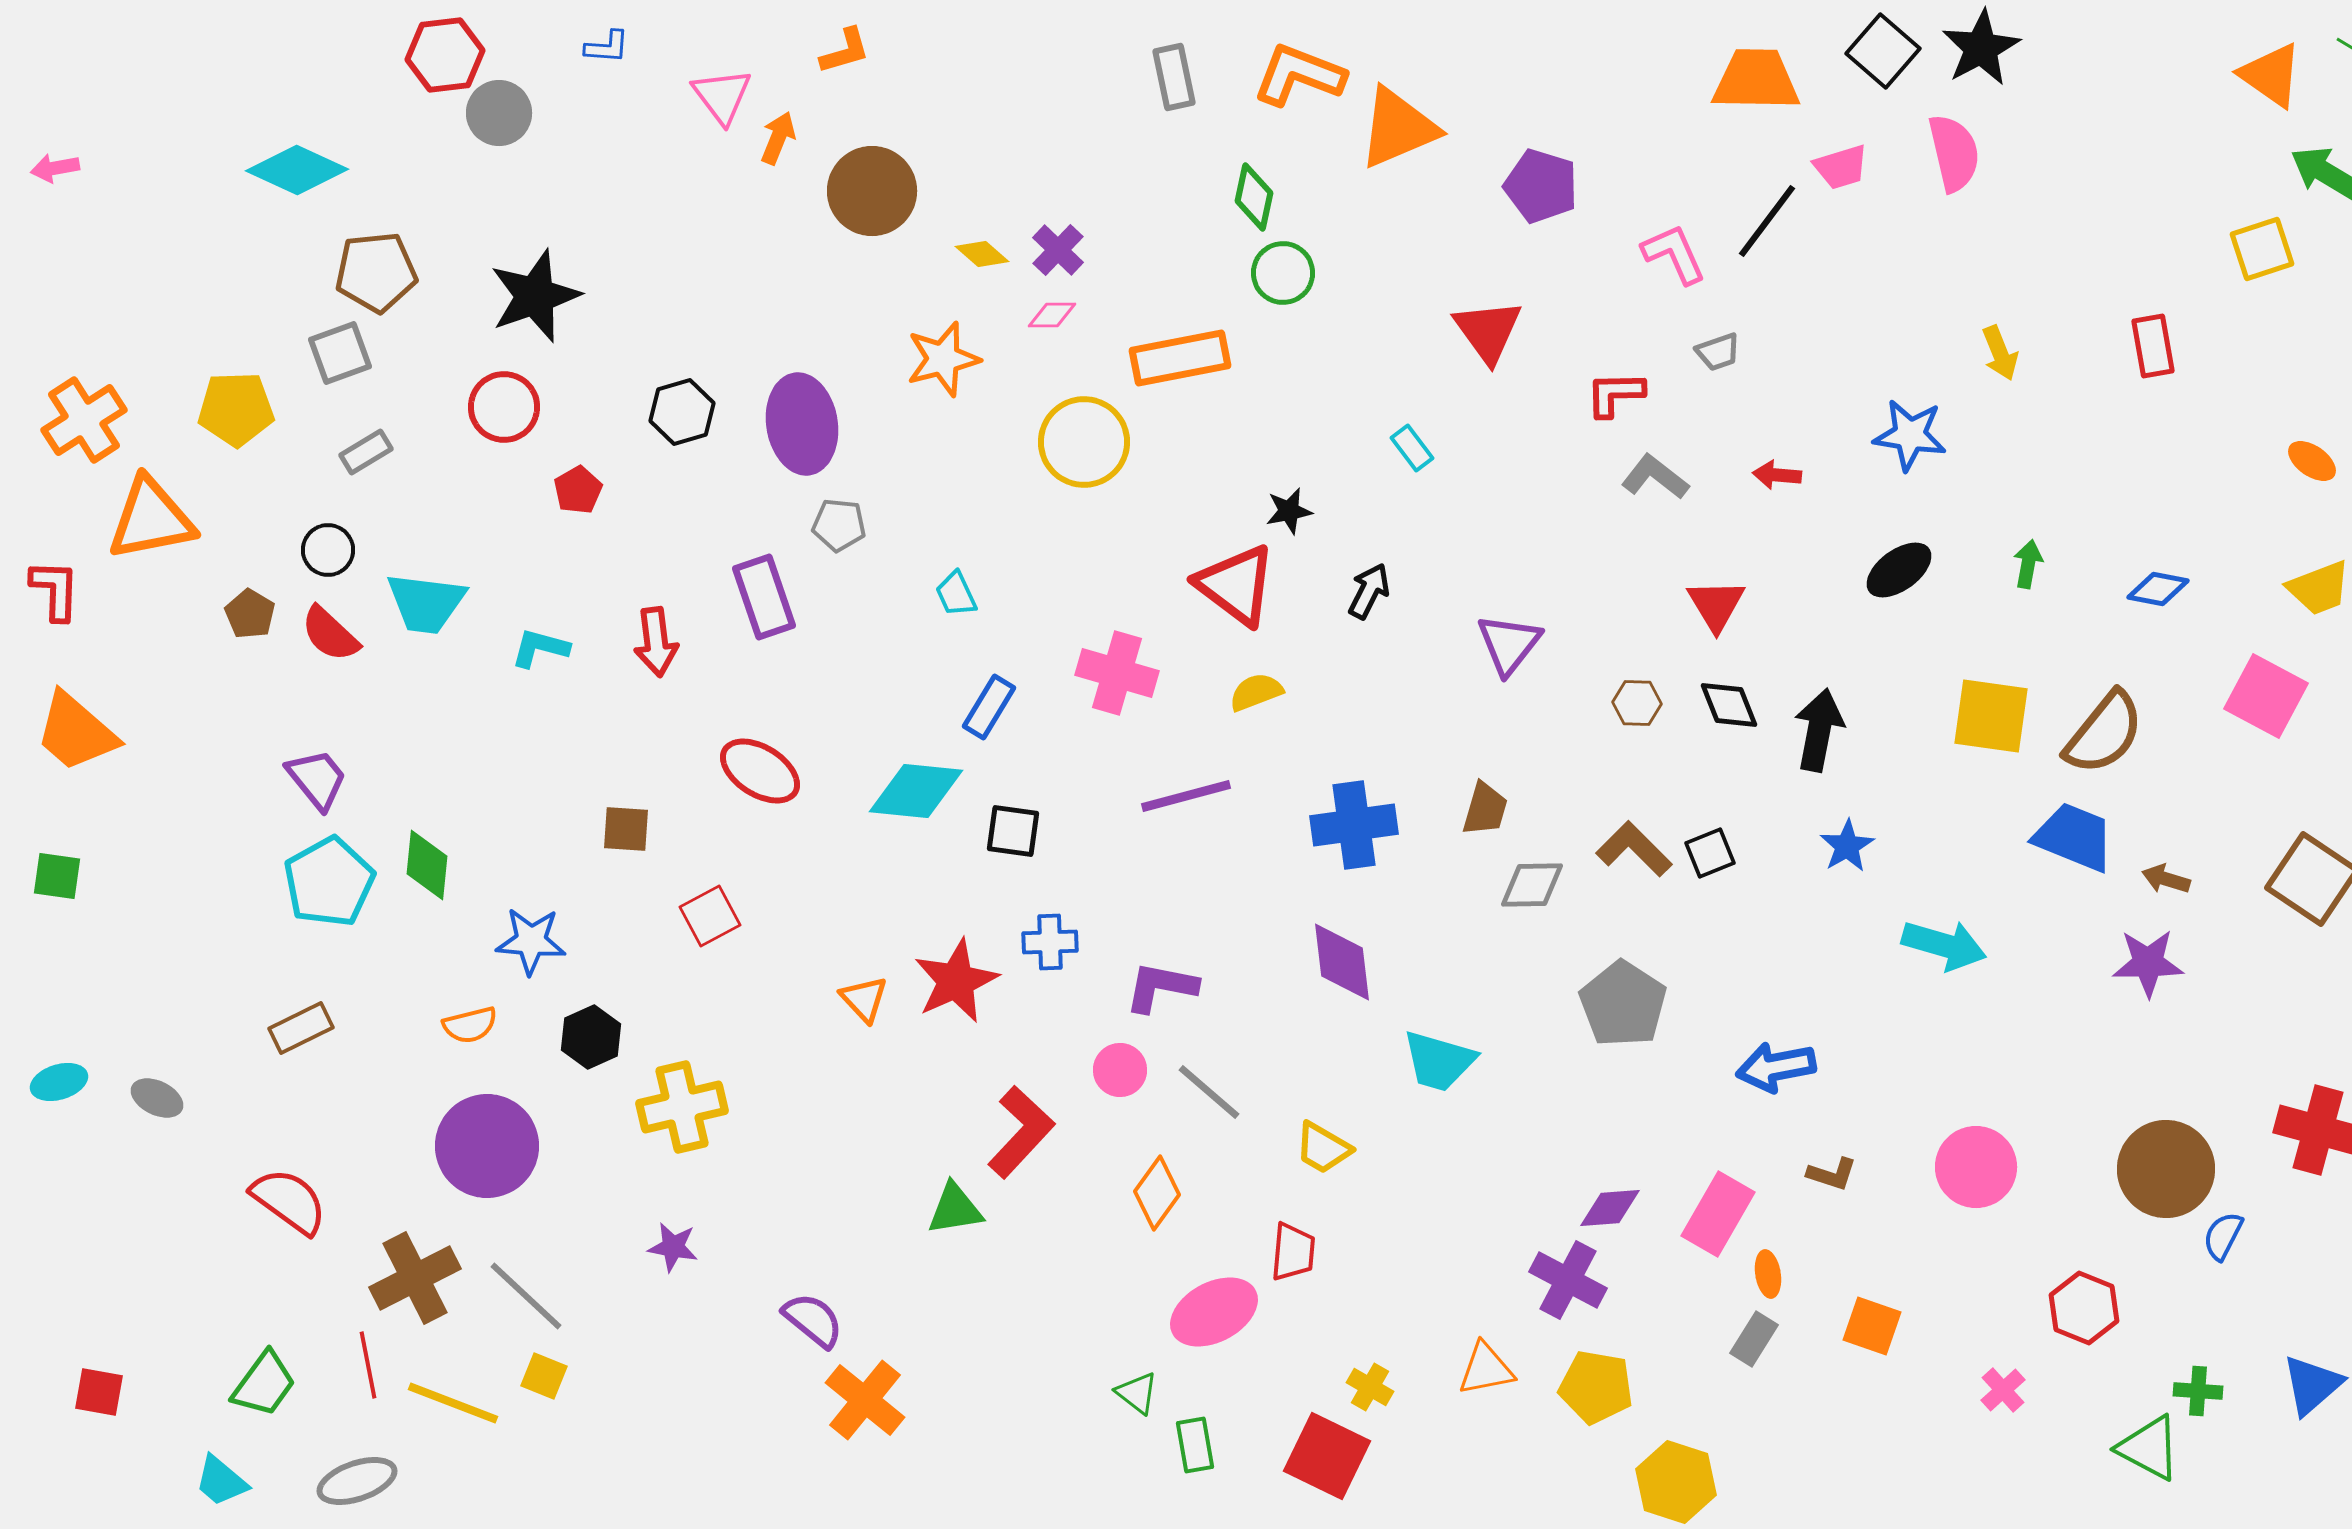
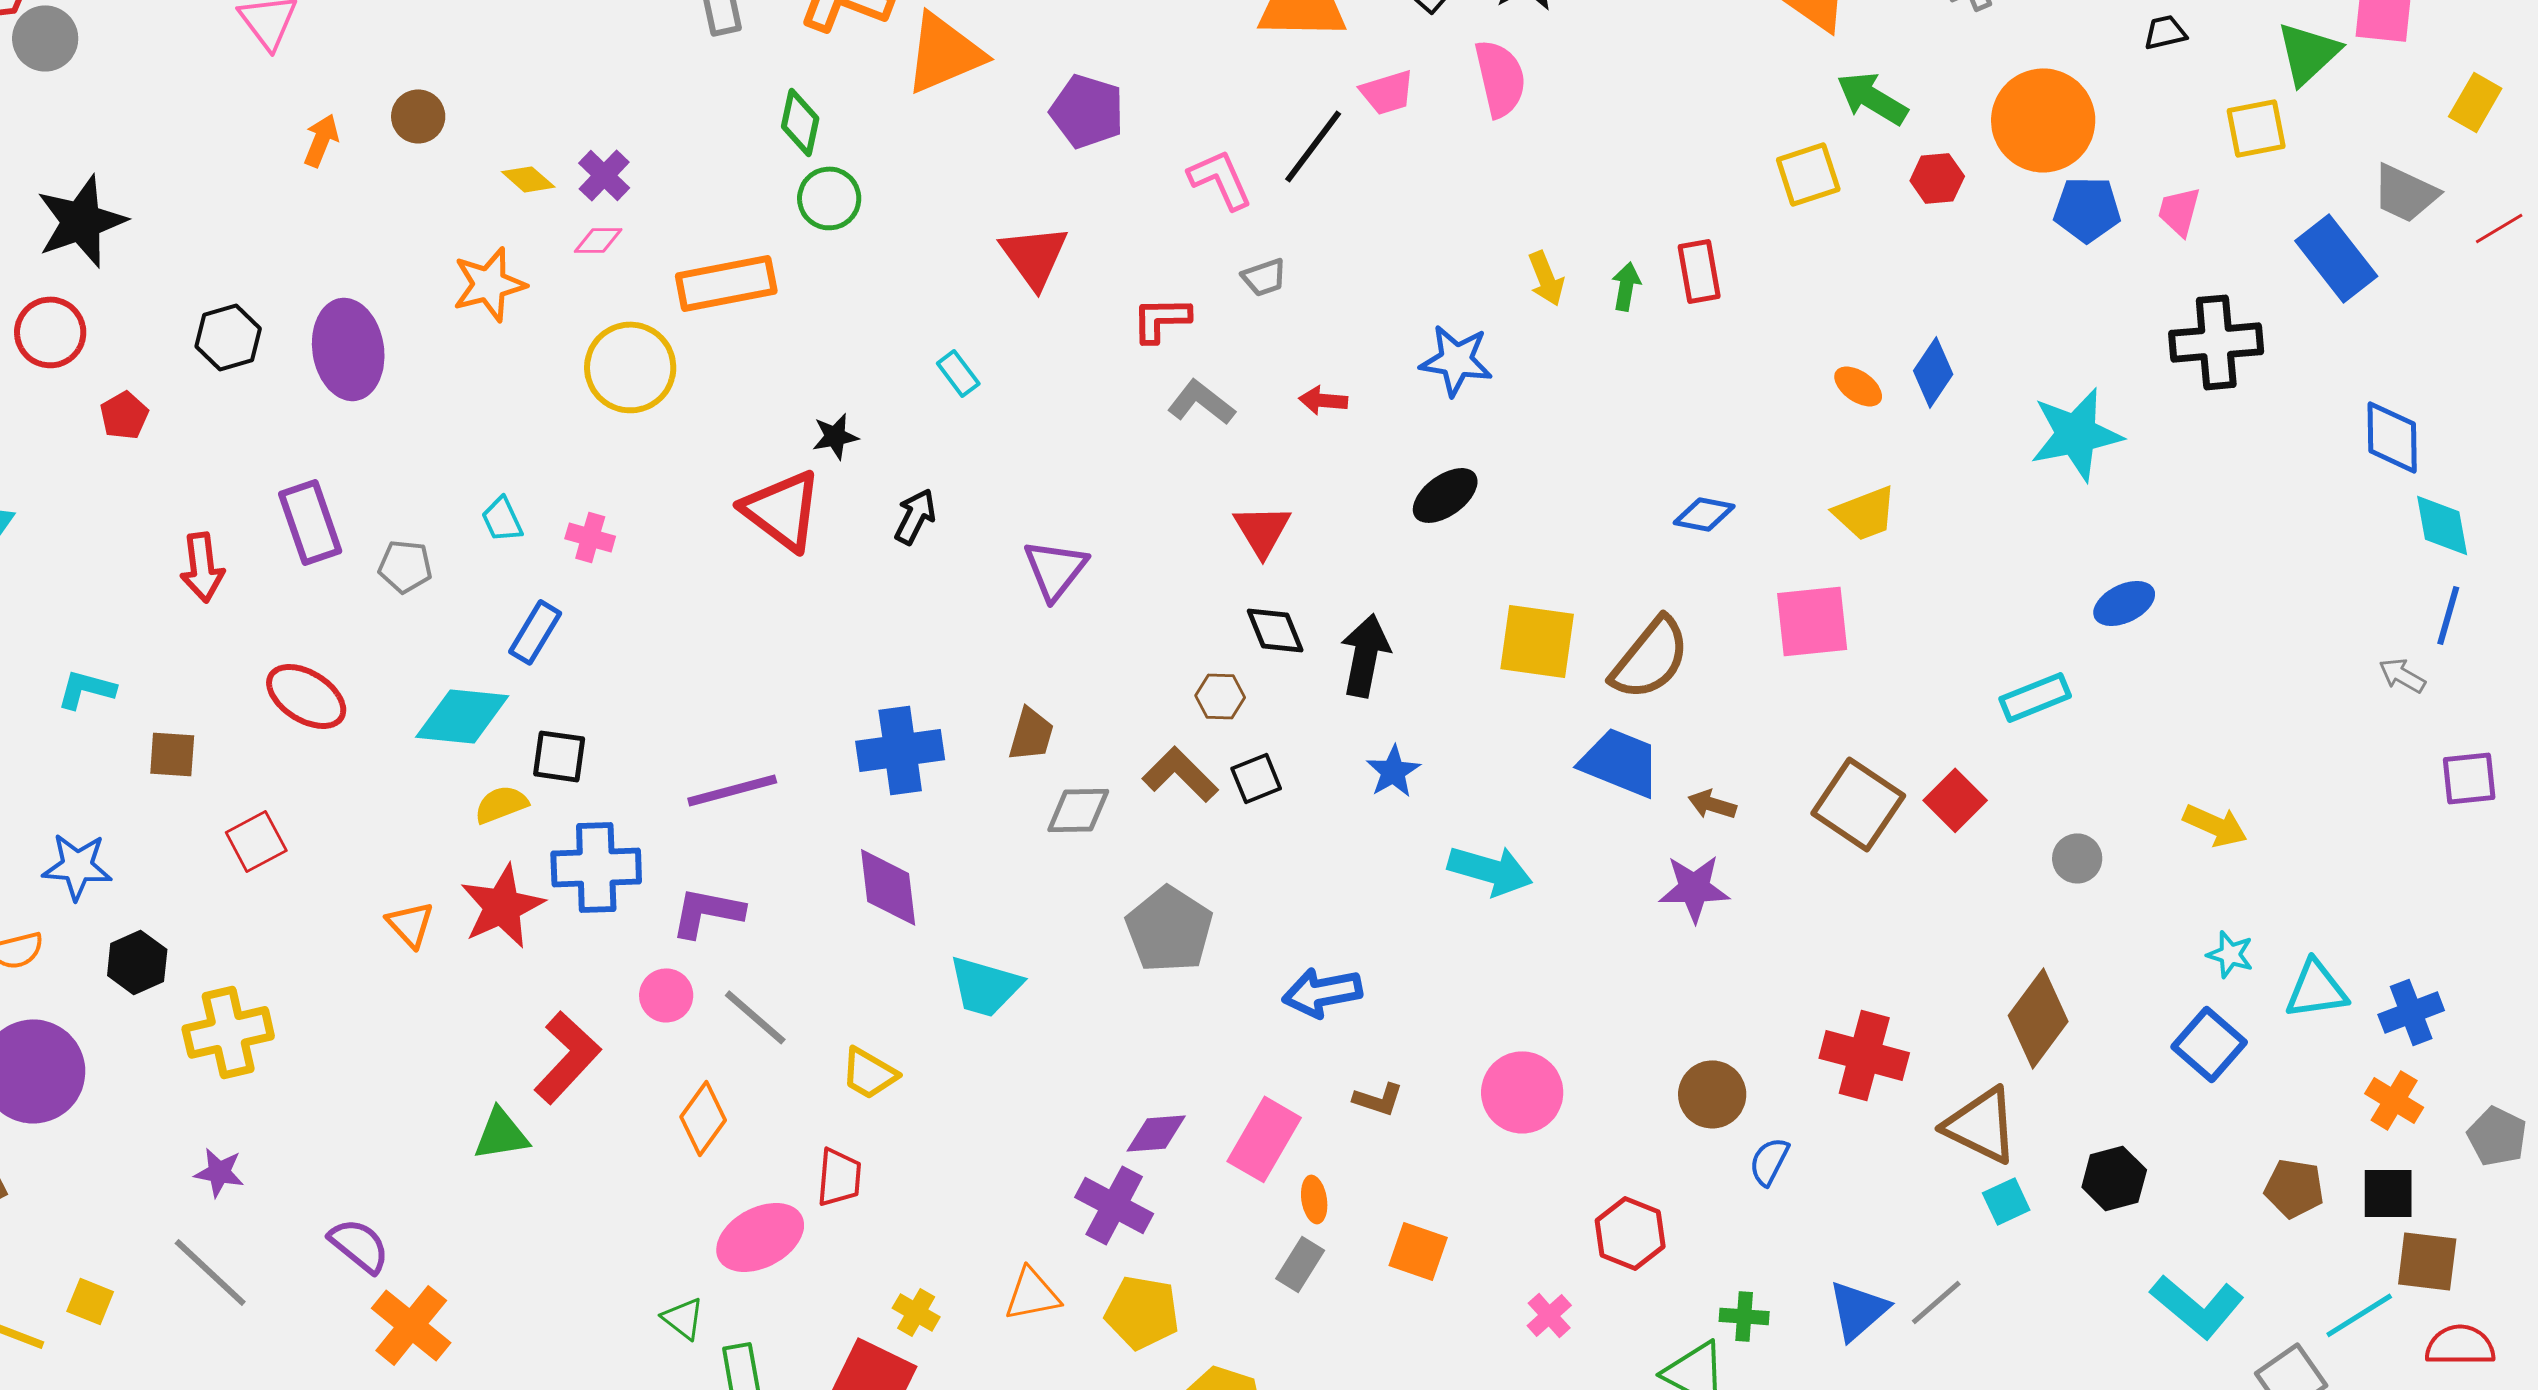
orange arrow: (778, 138) -> (321, 140), moved
brown circle: (872, 191) -> (418, 116), size x0.6
gray pentagon: (839, 525) -> (405, 566), moved
green arrow: (2028, 564) -> (1626, 286), moved
cyan L-shape: (540, 648) -> (86, 689), moved
pink cross: (1117, 673) -> (590, 537), moved, size x0.6
yellow semicircle: (1256, 692) -> (501, 804), moved
pink square: (2266, 696) -> (1812, 621), turned -34
brown hexagon: (1637, 703) -> (1220, 696), moved
purple line: (1186, 796) -> (732, 790), moved
blue cross: (1050, 942) -> (596, 867), size x1.6
brown circle: (2166, 1169) -> (1712, 1094), size x0.7
gray line: (526, 1296) -> (210, 1272), moved

